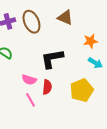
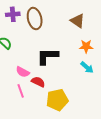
brown triangle: (65, 18) -> (78, 21), moved
red semicircle: (47, 87) -> (38, 82), turned -80
yellow pentagon: (82, 90) -> (57, 100), moved

